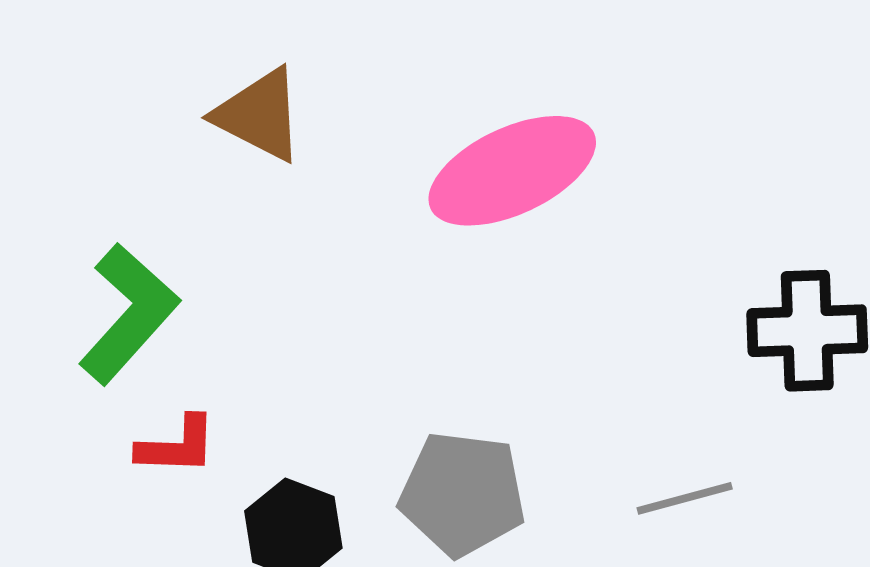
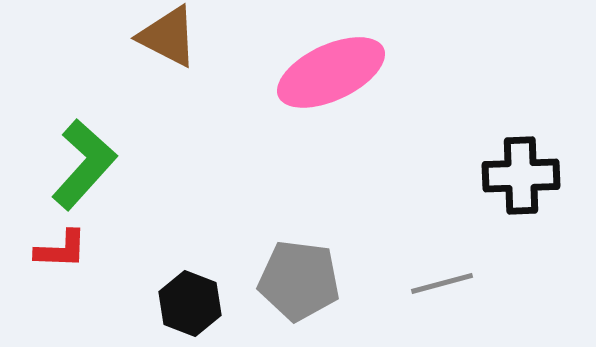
red L-shape: (177, 446) -> (61, 249), moved

